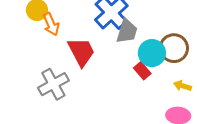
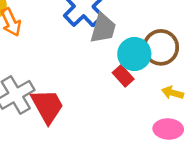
red trapezoid: (81, 52) -> (47, 106), moved

